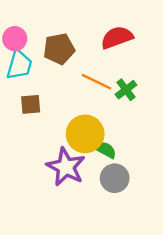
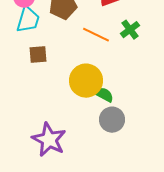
green cross: (126, 90) -> (130, 30), moved
purple star: (66, 167) -> (49, 140), moved

